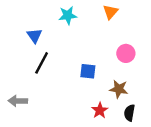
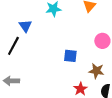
black line: (42, 63) -> (13, 46), moved

